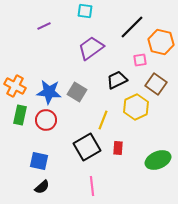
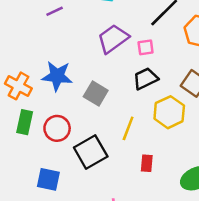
pink square: (140, 60) -> (146, 47), moved
blue star: (49, 92) -> (57, 76), moved
black square: (87, 147) -> (91, 152), moved

